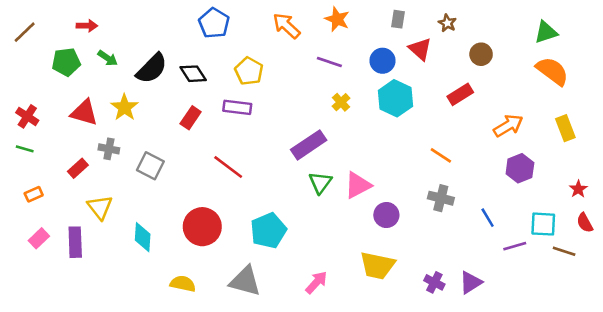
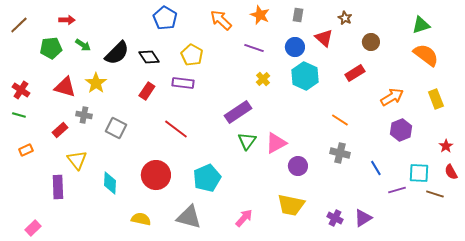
gray rectangle: (398, 19) -> (298, 15), moved
pink rectangle: (39, 238) -> (33, 228), moved

